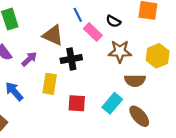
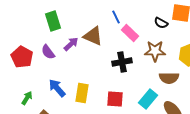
black semicircle: (113, 21) -> (161, 23), moved
purple arrow: (29, 59) -> (71, 44), moved
black cross: (71, 59) -> (122, 62), moved
yellow rectangle: (50, 84) -> (82, 93), moved

